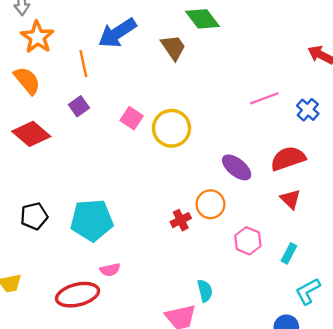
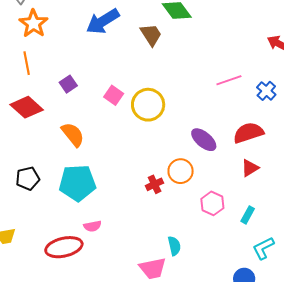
orange line: (83, 64) -> (27, 63), moved
orange semicircle: (27, 80) -> (73, 135), moved
red triangle: (291, 199) -> (250, 168), turned 42

